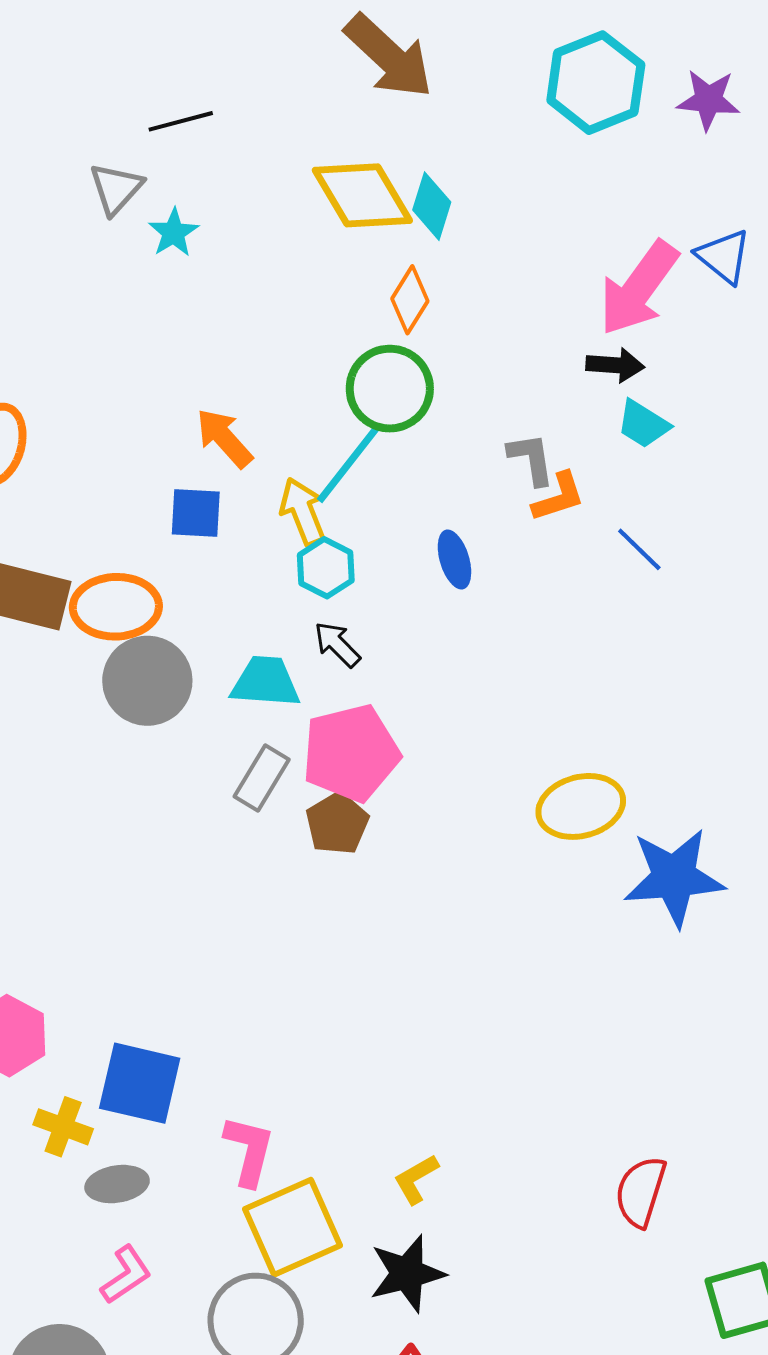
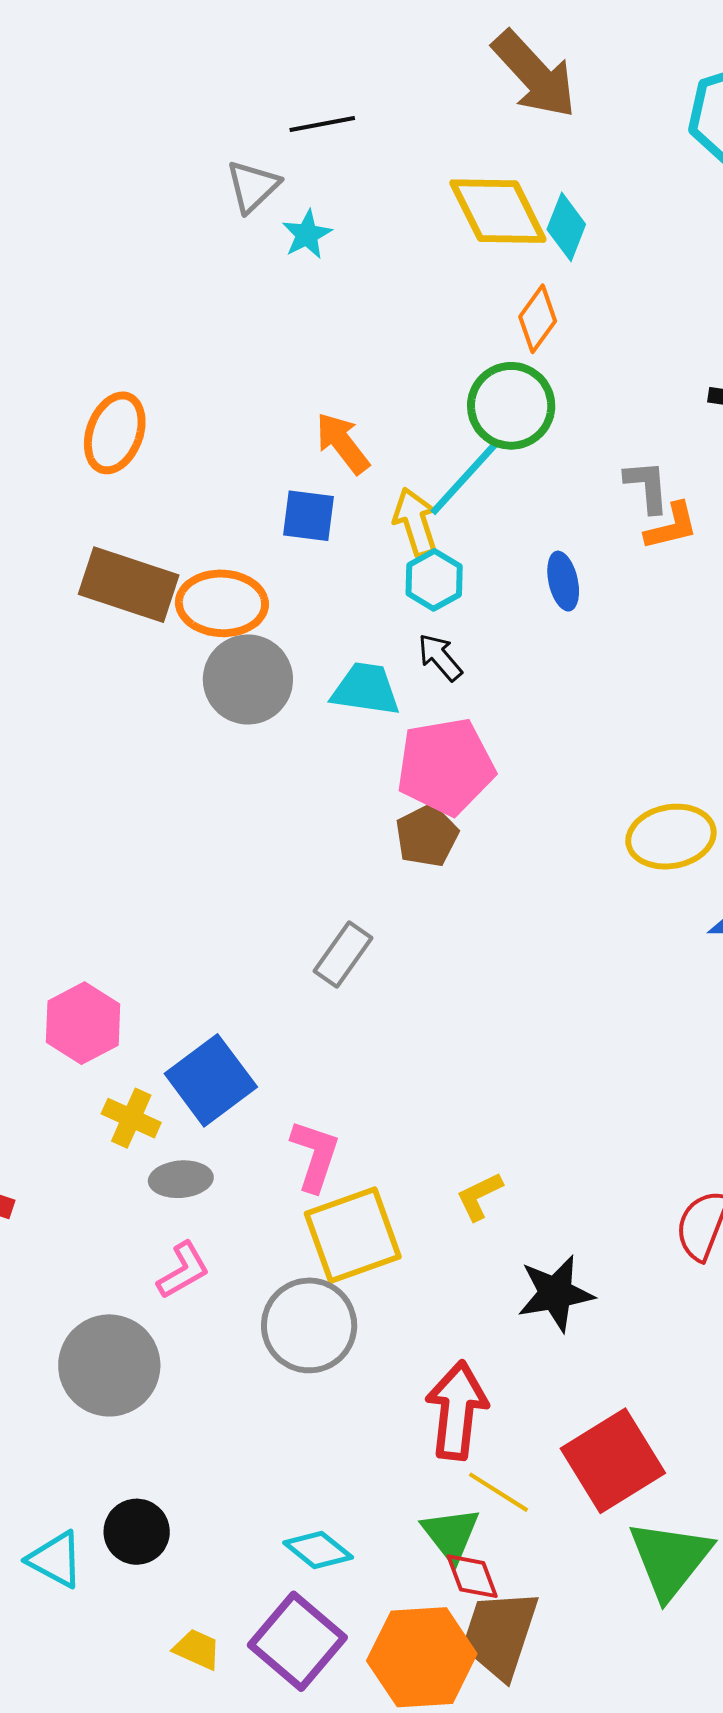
gray rectangle: (262, 778) -> (343, 955), moved
blue square: (140, 1083) -> (211, 1080), turned 36
black star: (407, 1273) -> (556, 1293), moved

